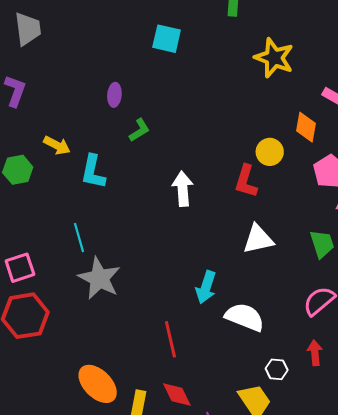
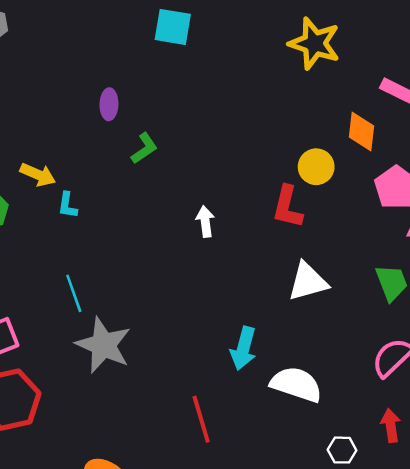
cyan L-shape: (93, 172) -> (67, 205), moved, size x0.6
white arrow: (183, 189) -> (205, 222), size x0.7

